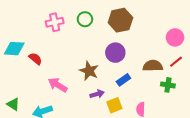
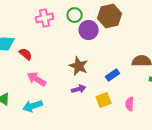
purple circle: (115, 53) -> (89, 30), moved
pink arrow: (58, 85) -> (37, 79), moved
purple arrow: (97, 94) -> (79, 89), moved

